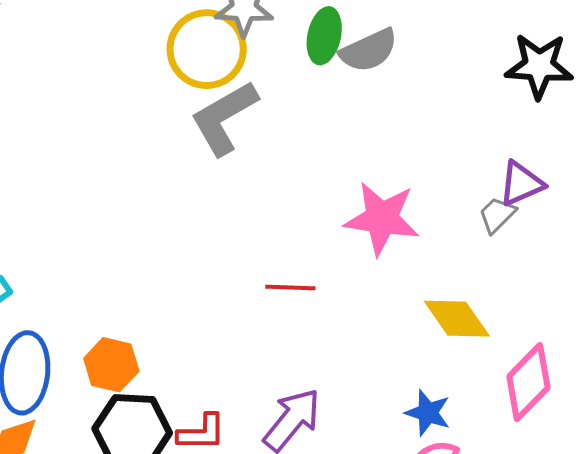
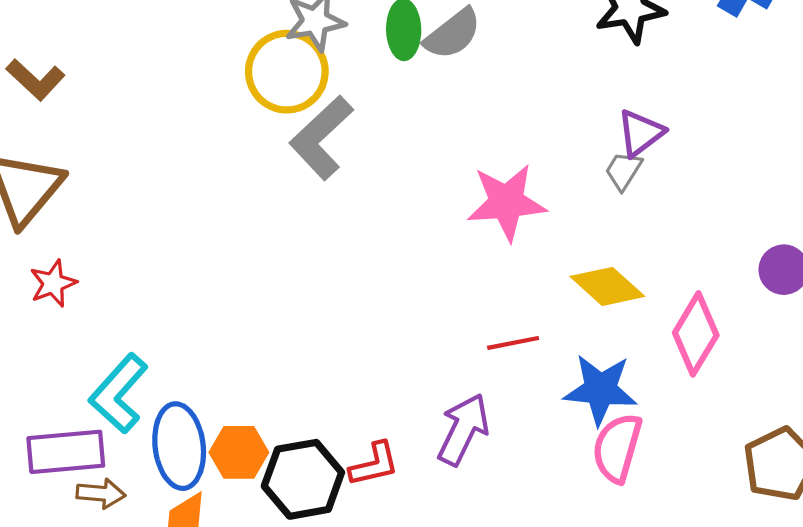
red line: (290, 287) -> (513, 343), moved
orange hexagon: (111, 365) -> (239, 452), moved
blue star: (428, 413) -> (600, 389), size x1.5

